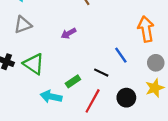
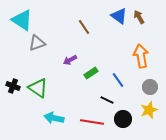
gray triangle: (23, 25) -> (37, 43), moved
black line: (101, 73) -> (107, 100), moved
green rectangle: (73, 81) -> (91, 73), moved
red line: (93, 101) -> (92, 122), turned 70

